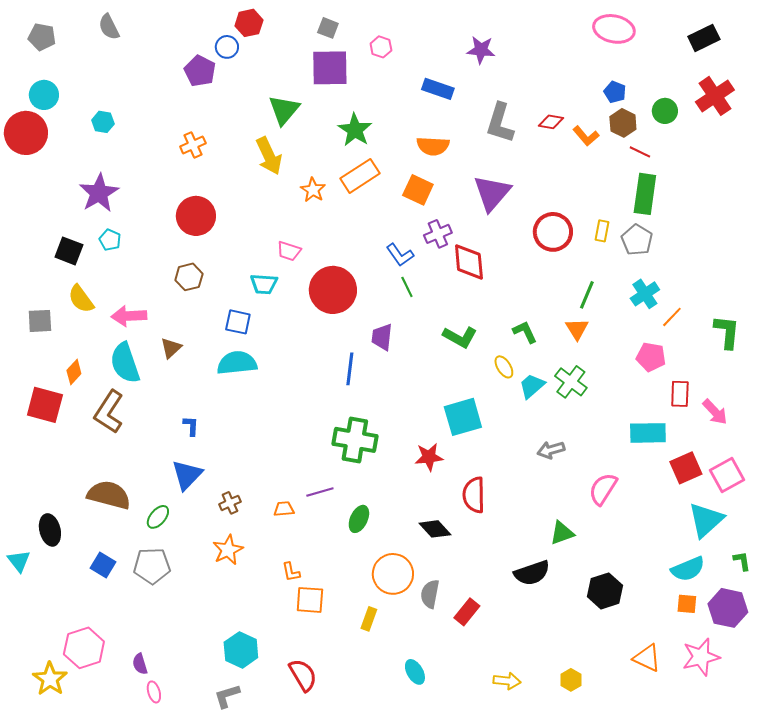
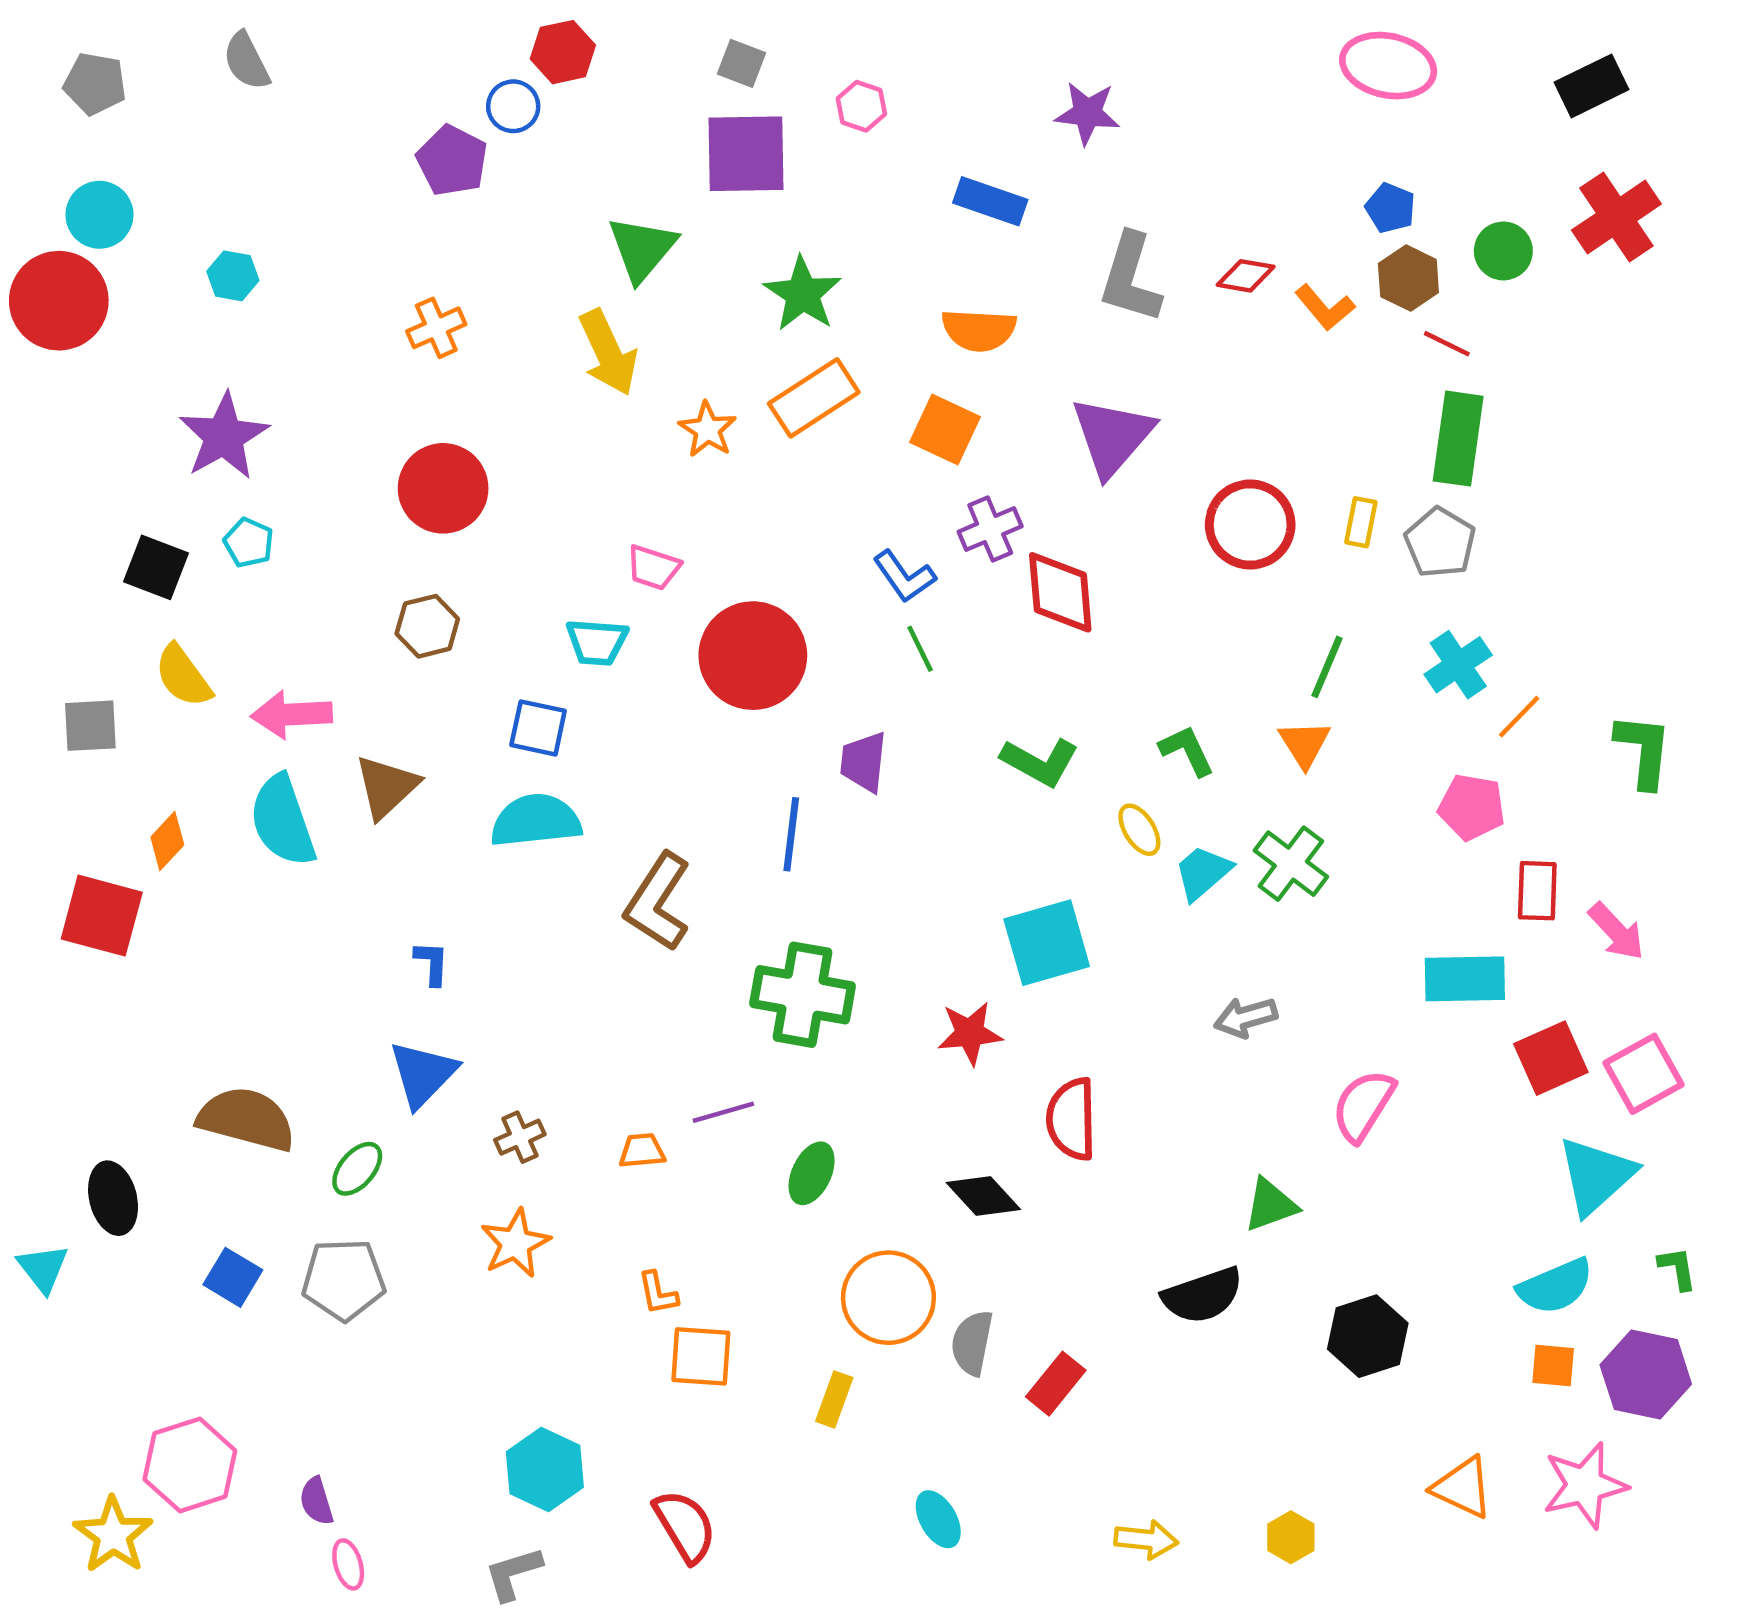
brown triangle: (171, 348) -> (387, 787), size x1.4
brown L-shape: (109, 412) -> (658, 902), moved

